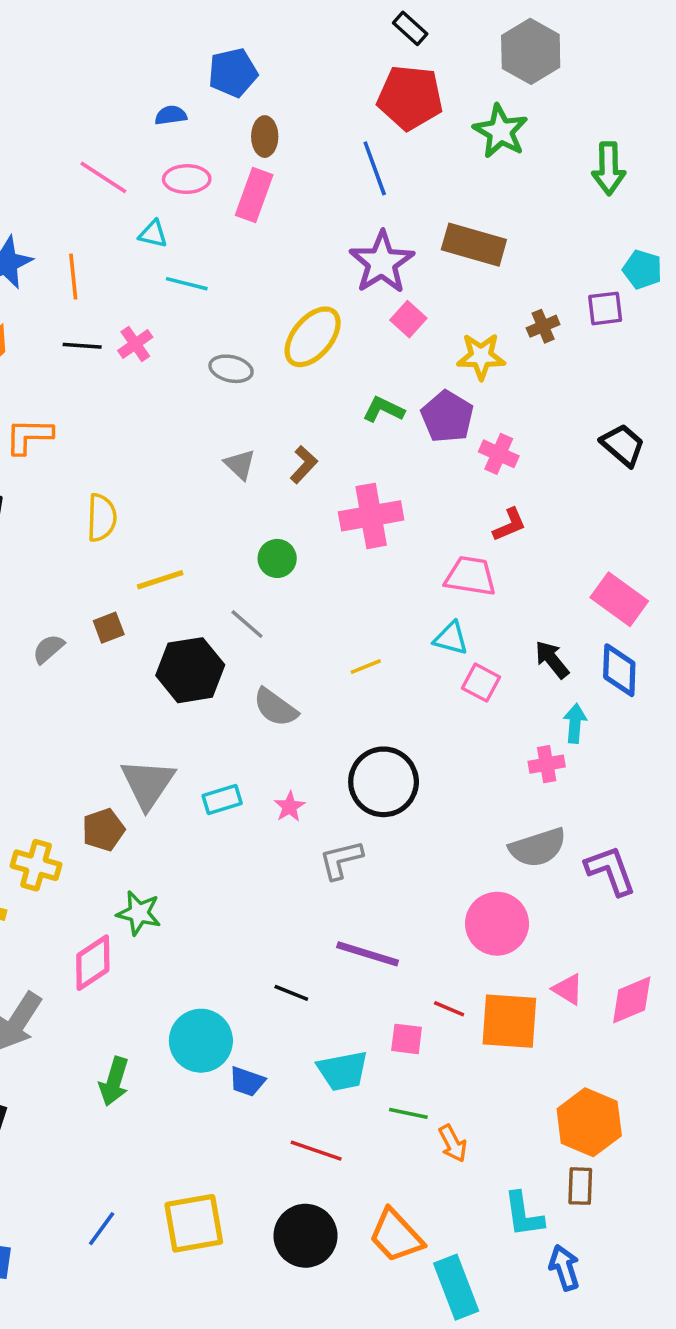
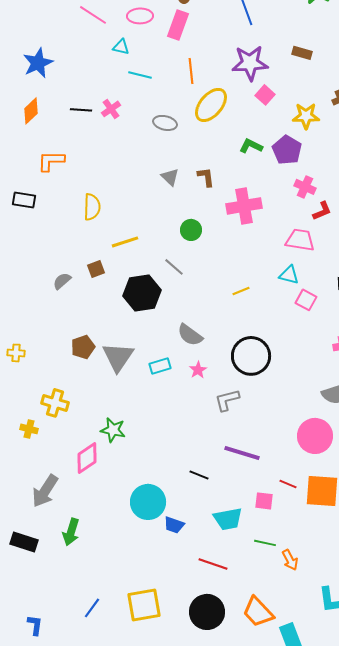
brown rectangle: (474, 245) -> (302, 53), size x0.6
purple star: (382, 262) -> (250, 63), turned 30
orange line: (73, 277) -> (191, 71), moved
pink cross: (499, 454) -> (305, 187), moved
brown L-shape: (304, 464) -> (206, 177), turned -50
gray semicircle: (275, 707) -> (190, 335), moved
brown pentagon: (103, 830) -> (83, 347), moved
green arrow: (114, 1081) -> (71, 532), moved

